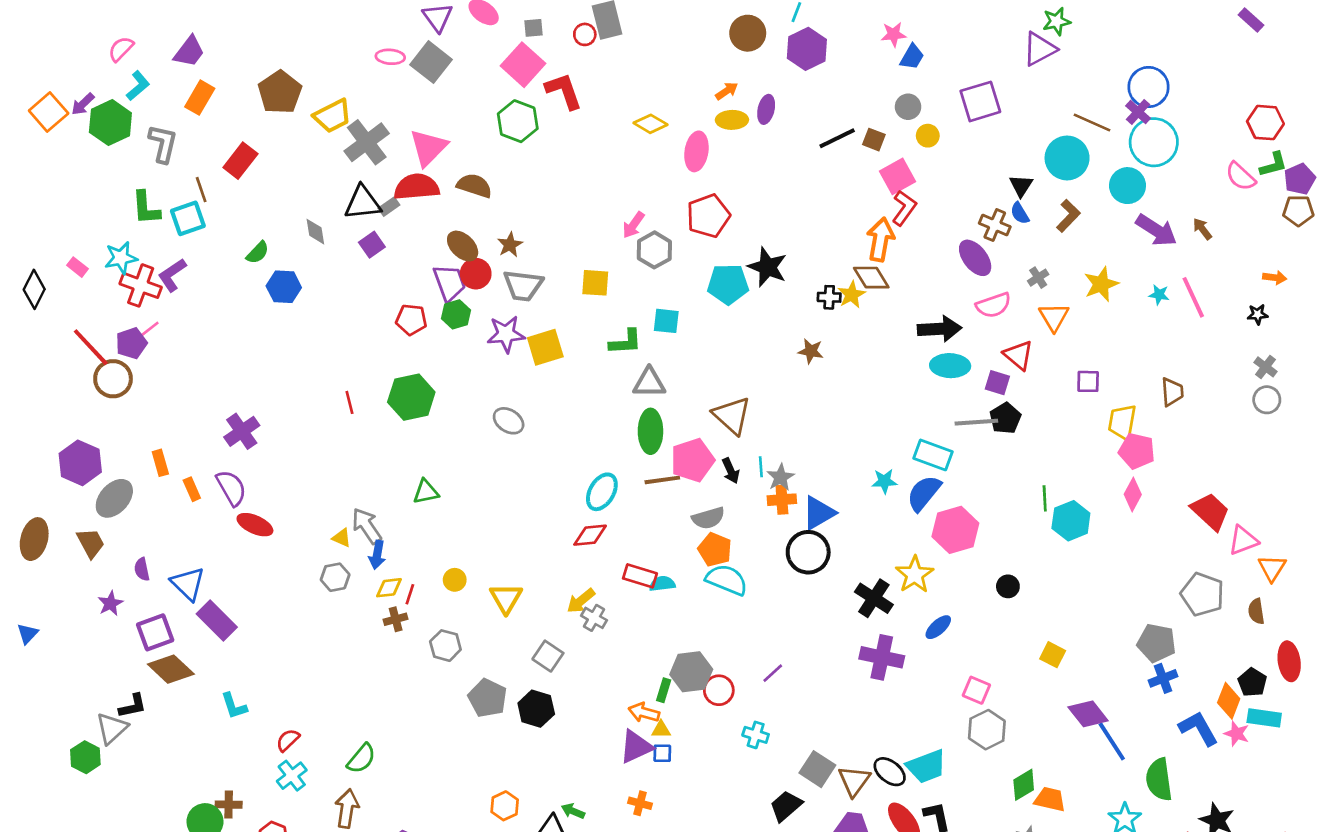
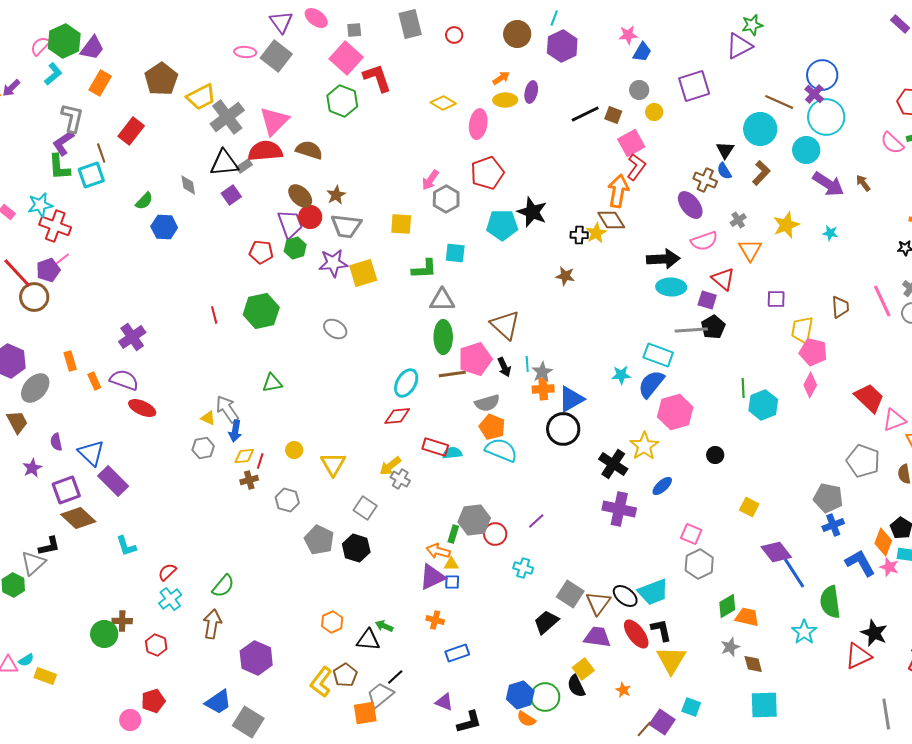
red circle: (585, 34) -> (454, 35), moved
green hexagon: (110, 123) -> (64, 41), moved
purple L-shape: (172, 275) -> (63, 143), moved
pink line: (1193, 297) -> (882, 301), moved
purple semicircle: (231, 488) -> (124, 380), turned -40

